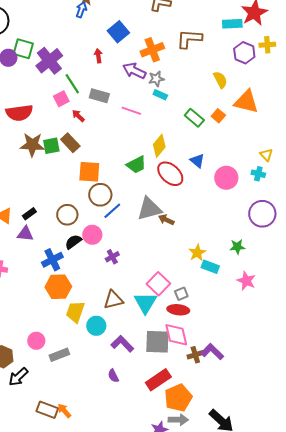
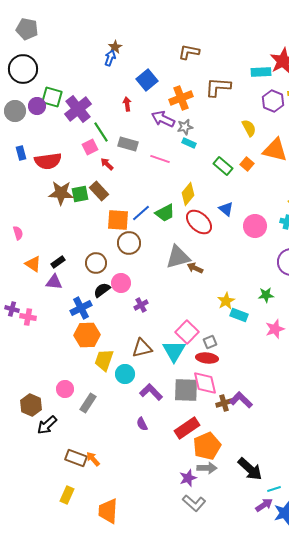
blue line: (112, 211) -> (141, 213), moved
pink star: (246, 281) -> (275, 329), turned 30
gray rectangle: (59, 355) -> (88, 403), turned -36

